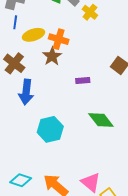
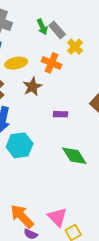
orange cross: (59, 39) -> (51, 63), moved
cyan hexagon: (50, 129) -> (20, 145), moved

